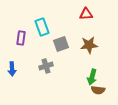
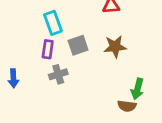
purple rectangle: (21, 38) -> (48, 49), moved
green arrow: (92, 77) -> (137, 89), moved

